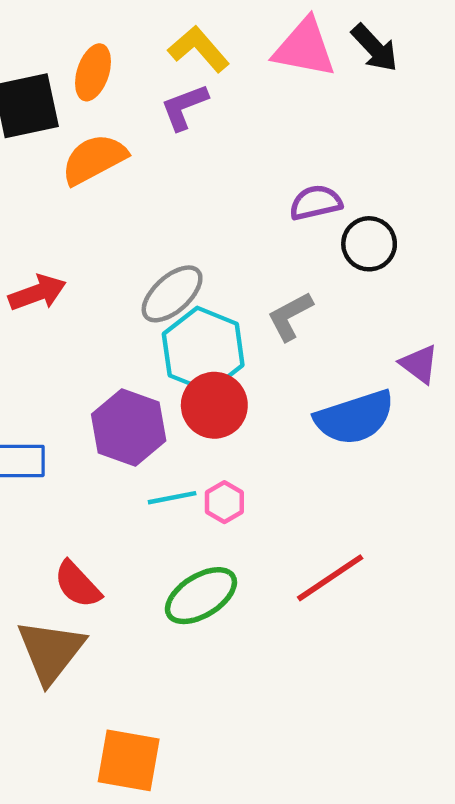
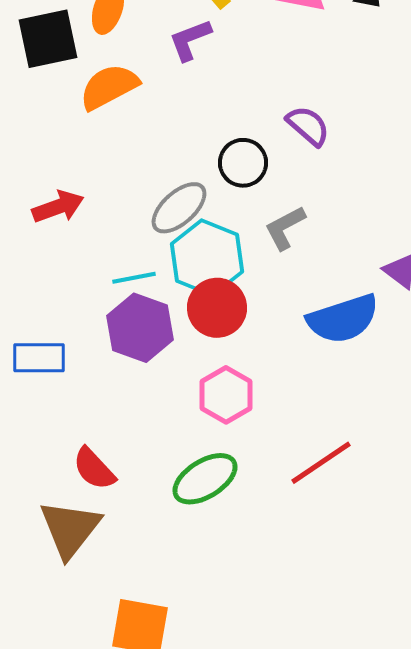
purple semicircle: (316, 203) -> (308, 126), turned 54
black circle: (369, 244) -> (243, 163), moved
cyan line: (172, 498) -> (134, 278), moved
pink hexagon: (224, 502) -> (226, 395), size x1.5

